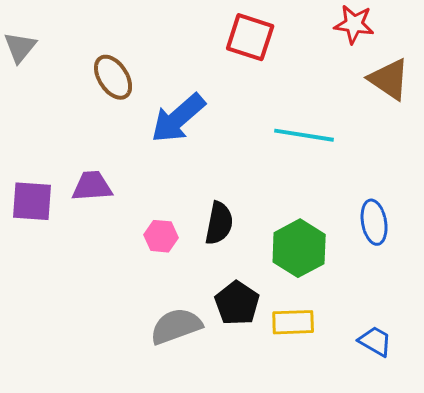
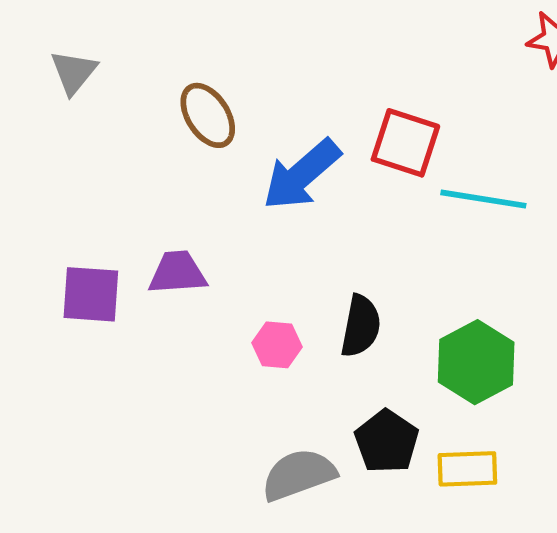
red square: (250, 37) -> (405, 143), moved

